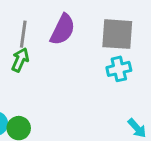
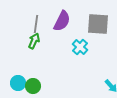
cyan cross: (119, 69) -> (80, 47), moved, turned -35

